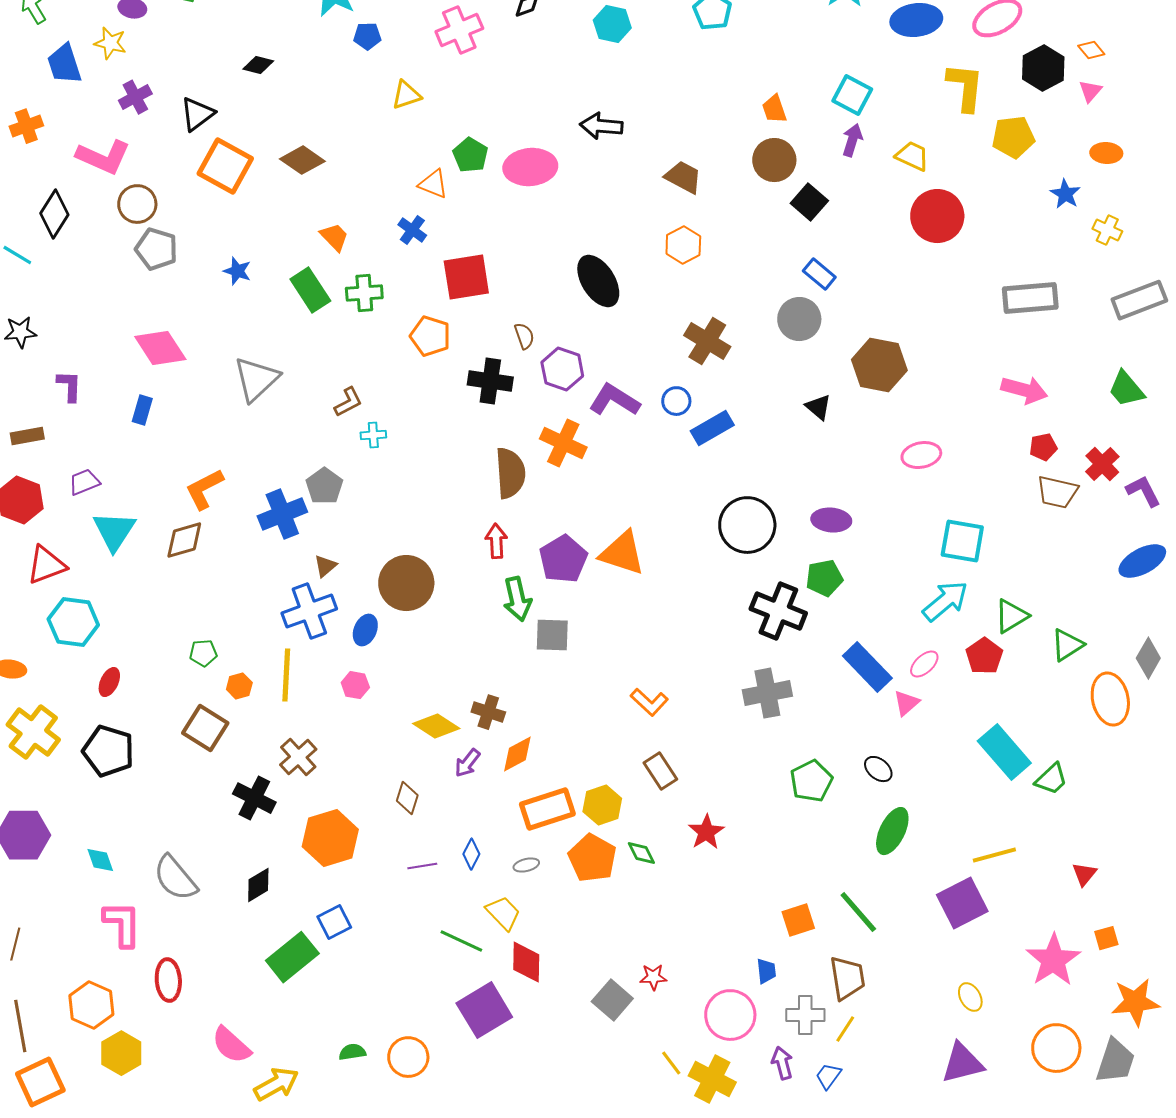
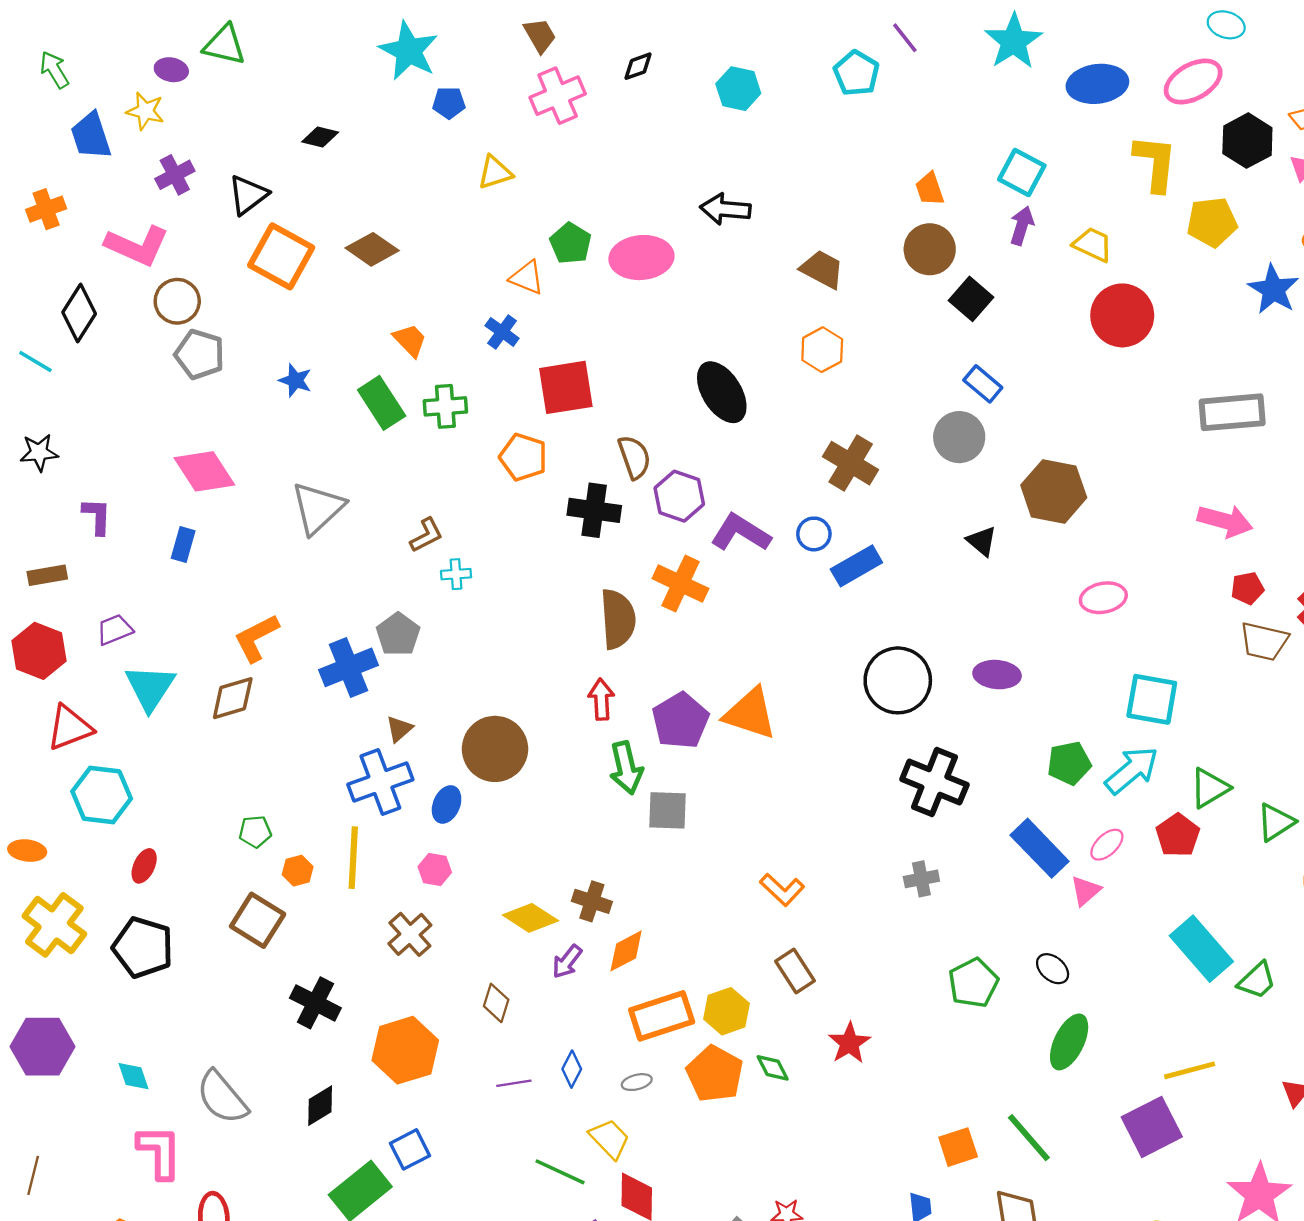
blue star: (1065, 194) -> (1273, 289), size x1.4
brown semicircle: (524, 336) -> (634, 457), size x1.4
green pentagon: (824, 578) -> (1069, 763), moved
gray cross: (767, 693) -> (921, 879), size x0.6
brown cross: (298, 757) -> (410, 934), moved

